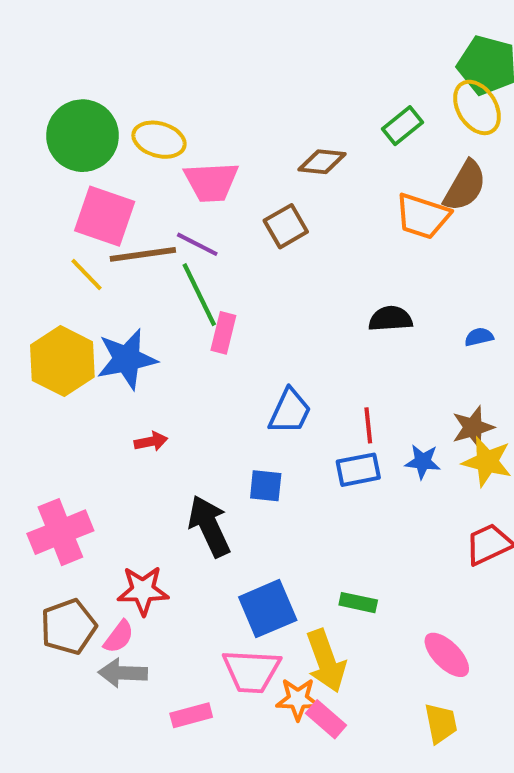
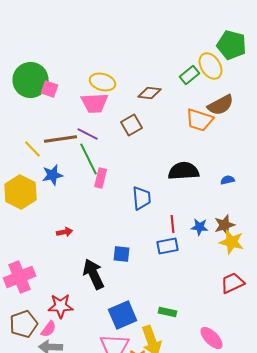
yellow ellipse: (477, 107) -> (211, 66), moved
yellow ellipse: (159, 140) -> (103, 82), moved
brown semicircle: (465, 186) -> (221, 105), turned 32
pink square: (105, 216) -> (50, 89), moved, size x0.6
black semicircle: (390, 319) -> (184, 171), size x1.4
blue star: (127, 359) -> (53, 175), moved, size x0.7
blue trapezoid: (290, 411) -> (142, 198), moved, turned -30
blue star: (423, 462) -> (200, 227), moved

